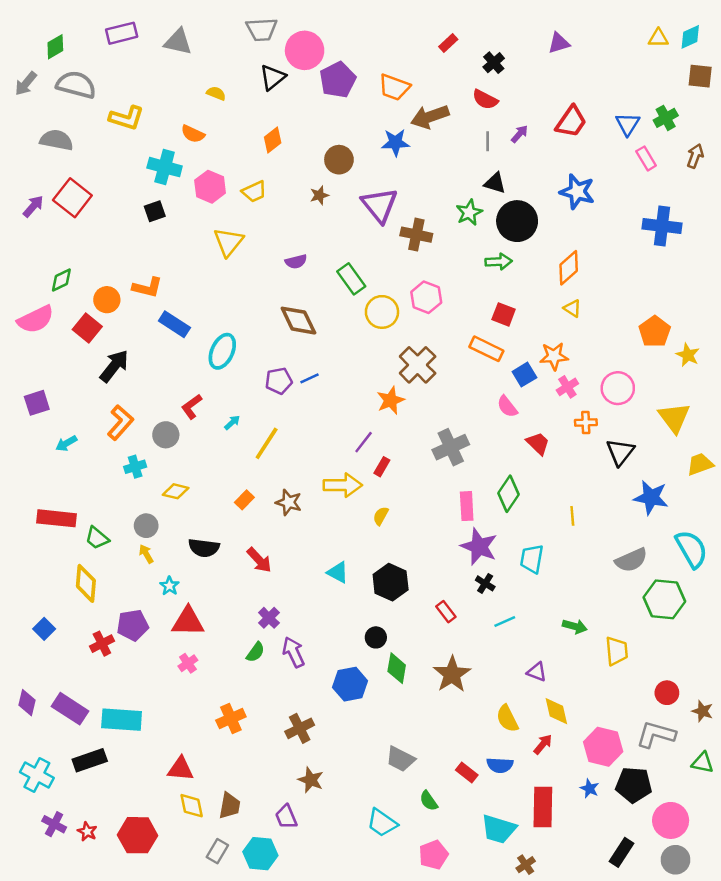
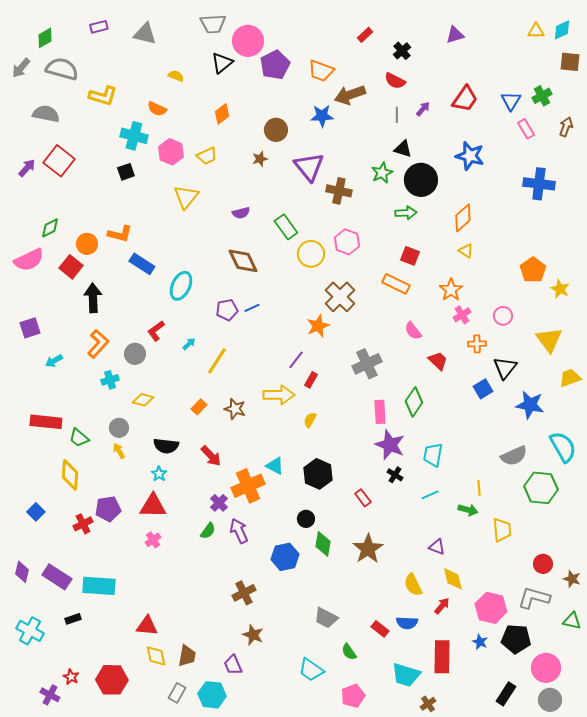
purple rectangle: (122, 33) -> (99, 27), size x0.7
orange star: (554, 356) -> (451, 290), turned -30
black arrow: (114, 366) -> (93, 298), turned -40
blue square: (524, 375) -> (483, 389), moved
pink circle: (618, 388) -> (503, 316), size x0.7
yellow line: (572, 516) -> (479, 488), moved
cyan star: (169, 586) -> (159, 474), moved
cyan line: (505, 621) -> (430, 495), moved
orange cross: (231, 719) -> (248, 486), moved, size x1.4
black rectangle: (90, 760) -> (73, 619), size x0.6
purple cross: (54, 824) -> (50, 695), moved

